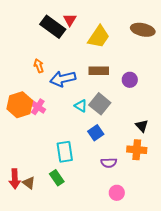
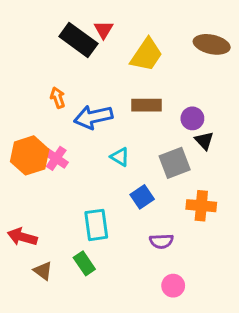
gray square: (100, 104) -> (175, 163), moved, turned 30
black triangle: (142, 126) -> (204, 141), moved
orange cross: (137, 150) -> (201, 206), moved
red arrow: (15, 179) -> (22, 237), moved, turned 108

